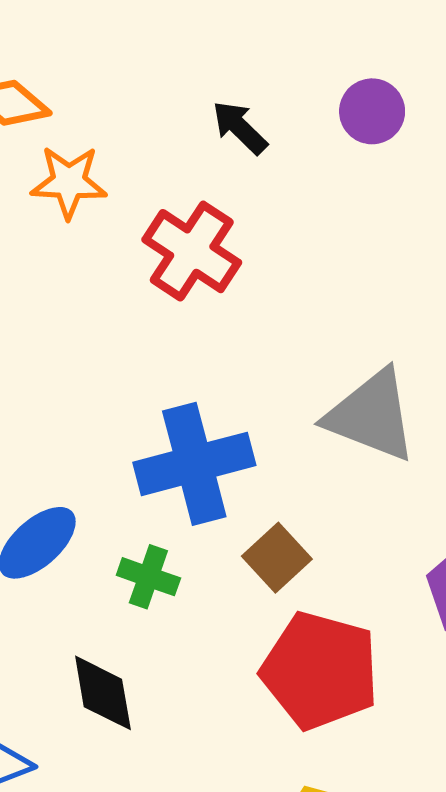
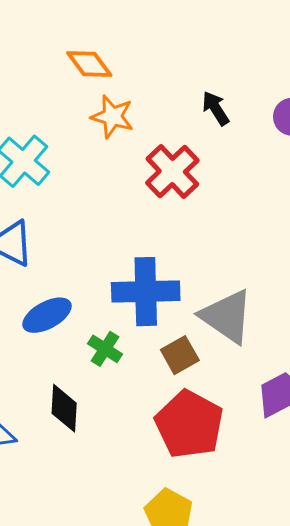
gray triangle: (371, 416) -> (227, 316), moved

